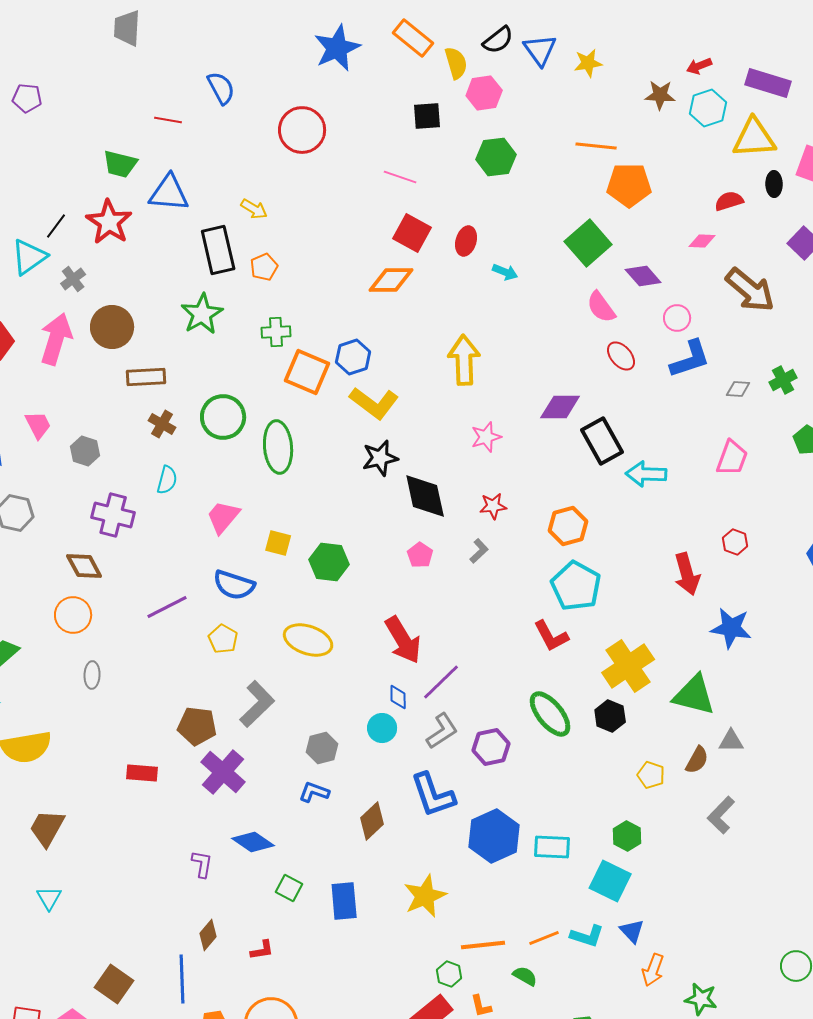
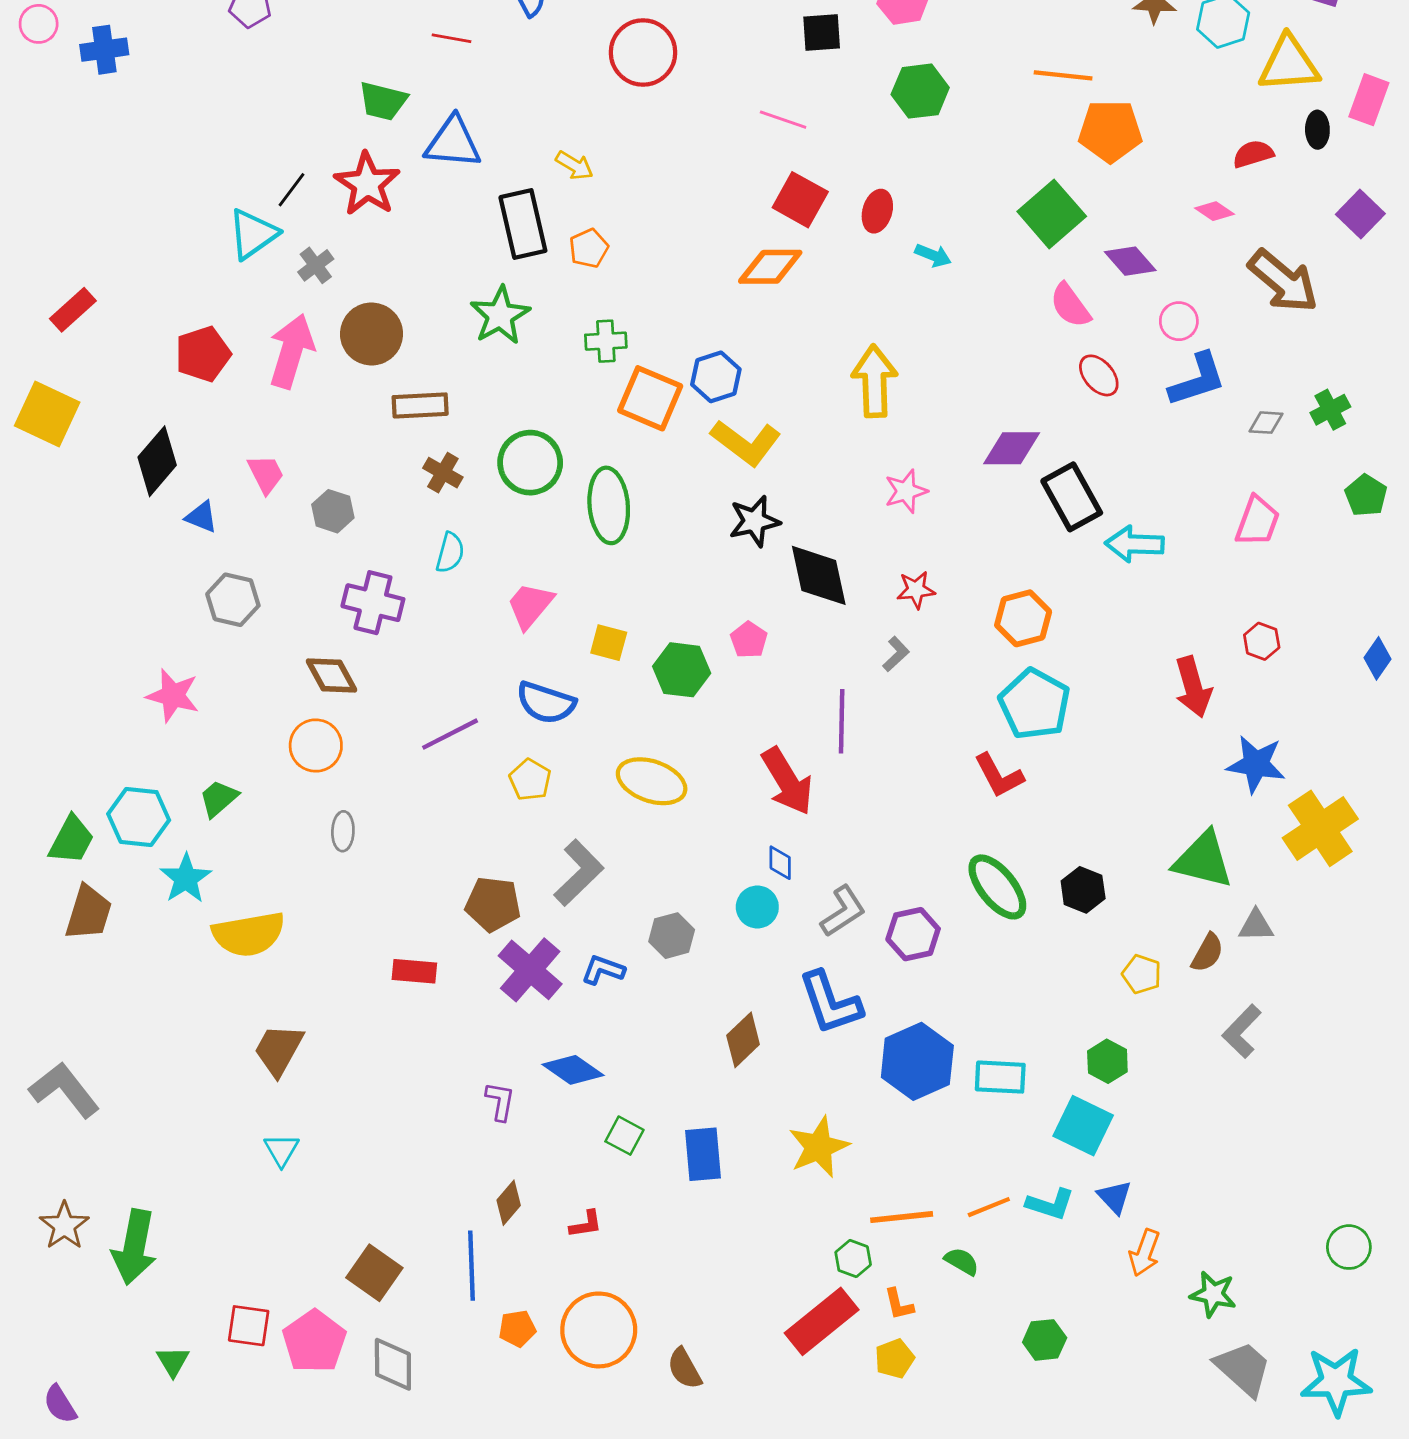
pink diamond: (702, 241) -> (1215, 211), turned 32
pink pentagon: (420, 555) -> (749, 640), moved
yellow cross: (628, 666) -> (1320, 828), moved
purple line: (441, 682) -> (842, 721), moved, turned -45
blue L-shape: (314, 792) -> (603, 970), moved

